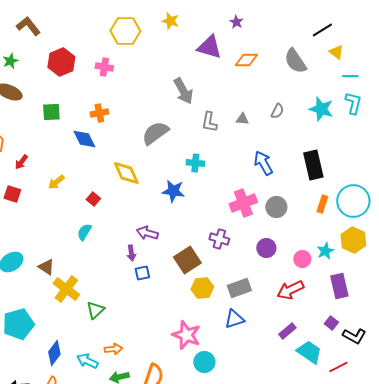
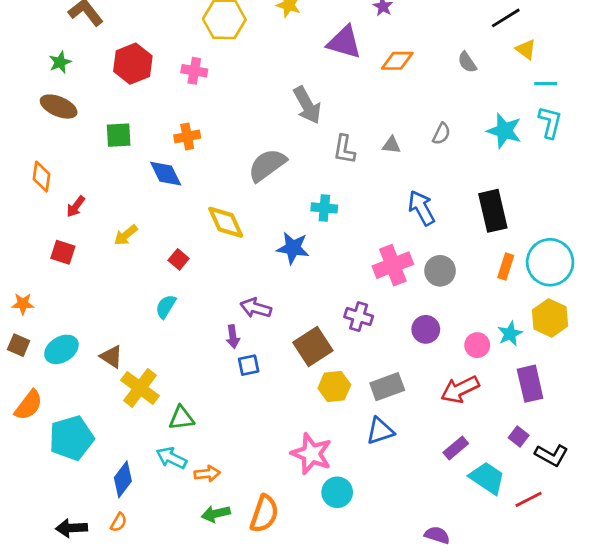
gray semicircle: (295, 61) -> (467, 62), size x0.6
green triangle: (95, 310) -> (181, 418), turned 36
cyan arrow: (87, 361) -> (171, 458), moved

